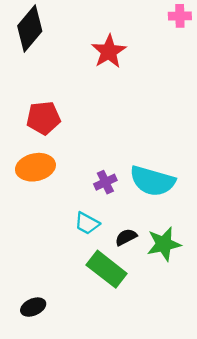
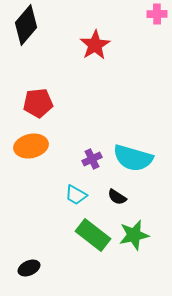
black semicircle: (126, 237) -> (117, 197), moved, turned -120
green star: (164, 244) -> (134, 235), moved

